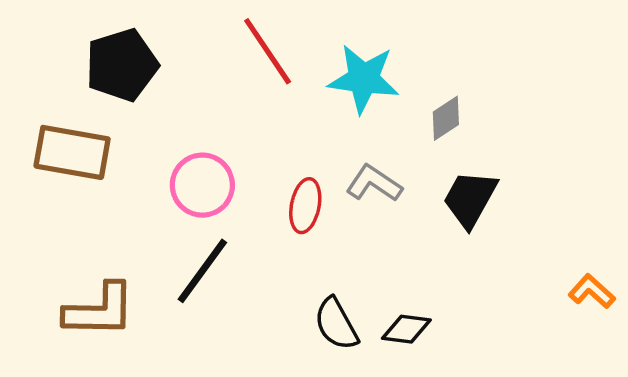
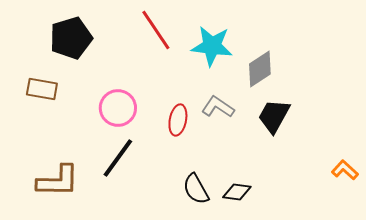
gray diamond: (446, 118) -> (260, 69), size x1.4
brown rectangle: (72, 152) -> (42, 89), size x0.7

